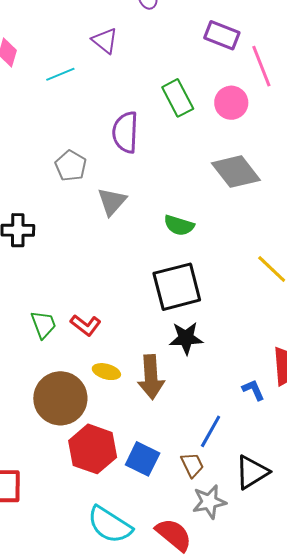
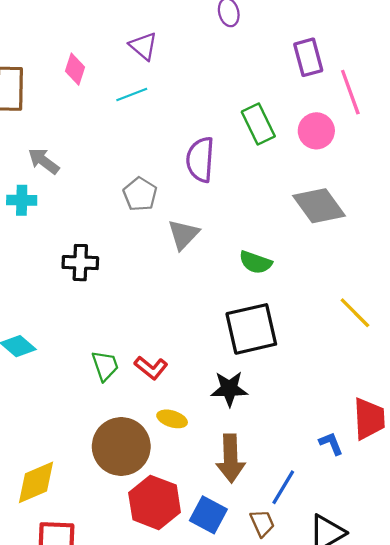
purple rectangle: (222, 35) -> (308, 57), turned 52
purple triangle: (105, 41) -> (143, 46), moved
black star: (186, 338) -> (229, 389), moved
brown arrow: (151, 377) -> (231, 458), moved

